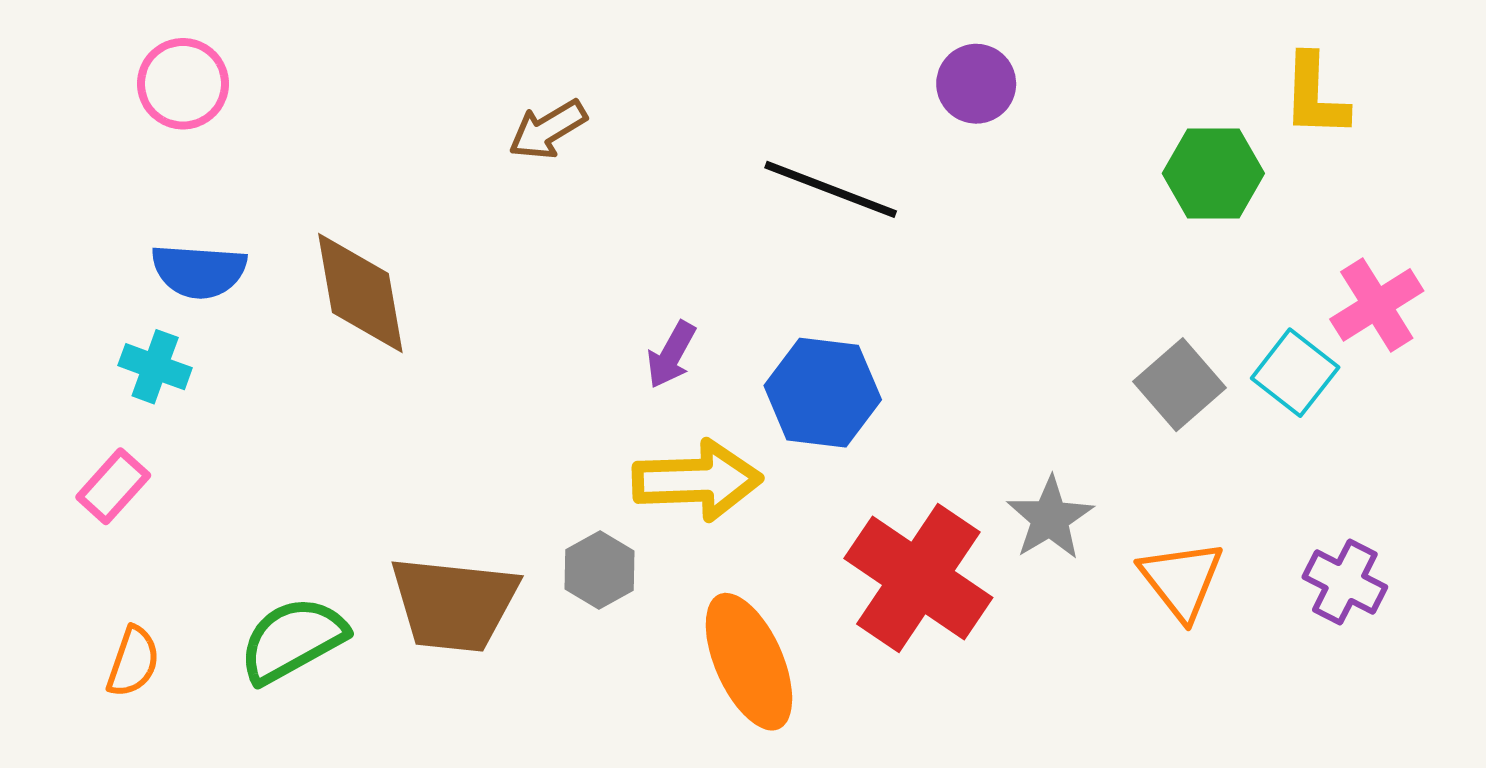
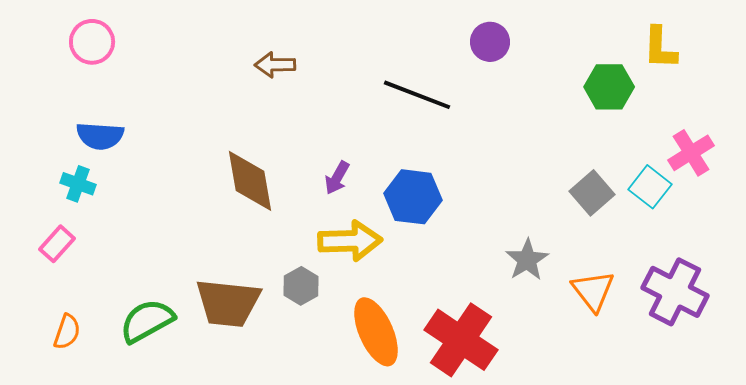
brown arrow: (548, 130) -> (275, 65), turned 30
brown diamond: (360, 293) -> (250, 181), moved
red cross: (918, 578) -> (461, 340), moved
purple cross: (1345, 582) -> (675, 292), size x1.6

